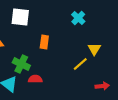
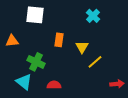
yellow triangle: (94, 49) -> (82, 47), moved
red semicircle: (35, 79) -> (54, 85), moved

